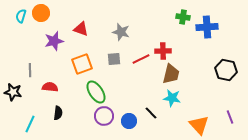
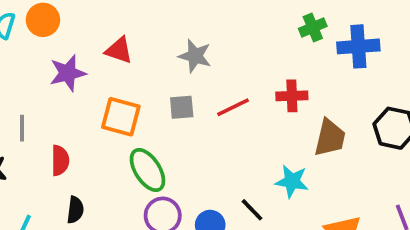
green cross: (183, 17) -> (313, 27), turned -32
red cross: (163, 51) -> (292, 96), moved
orange square: (82, 64) -> (121, 117), turned 35
brown trapezoid: (171, 74) -> (330, 138), moved
red semicircle: (50, 87) -> (60, 160), turned 84

